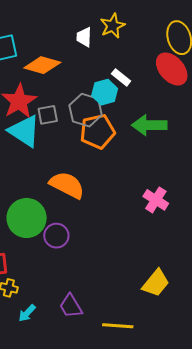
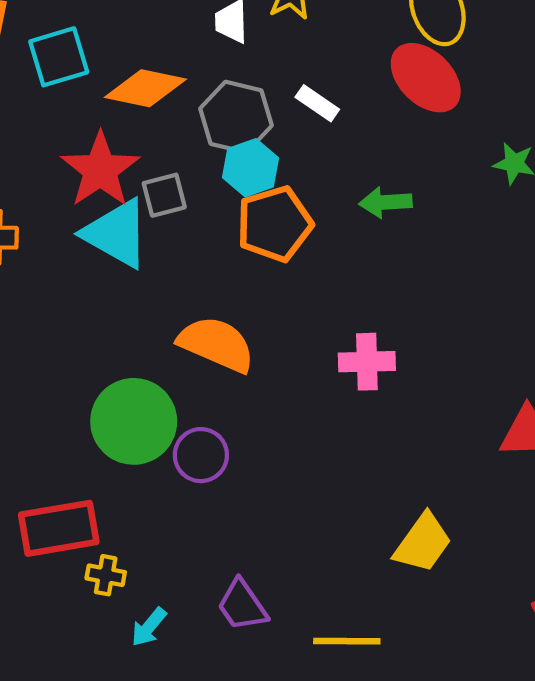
cyan hexagon: (105, 92) -> (251, 168), moved
gray hexagon: (86, 110) -> (236, 117), moved
green arrow: (149, 125) -> (386, 202), size x0.7
pink cross: (156, 200) -> (367, 362), moved, turned -30

